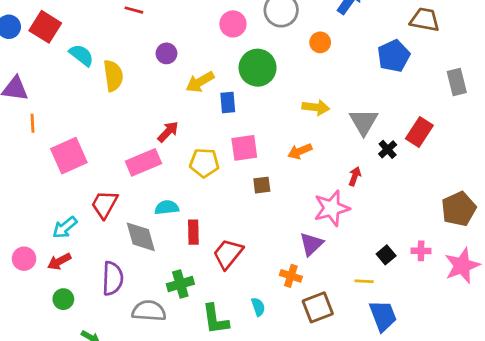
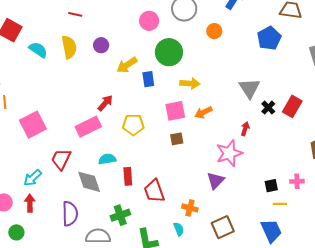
yellow semicircle: (113, 76) -> (69, 47), moved
yellow arrow: (316, 107) -> (190, 83), moved
red rectangle: (419, 132) -> (292, 106), moved
pink square: (244, 148) -> (175, 111), moved
red trapezoid: (228, 254) -> (154, 191), turned -55
black square: (386, 255) -> (271, 186), turned 32
red arrow: (59, 261) -> (30, 203), turned 120
orange cross: (291, 276) -> (190, 208), moved
yellow line: (364, 281) -> (280, 204), moved
green circle: (63, 299) -> (16, 232), moved

